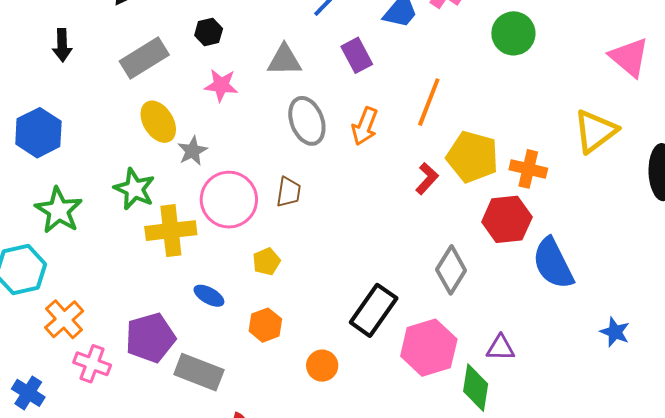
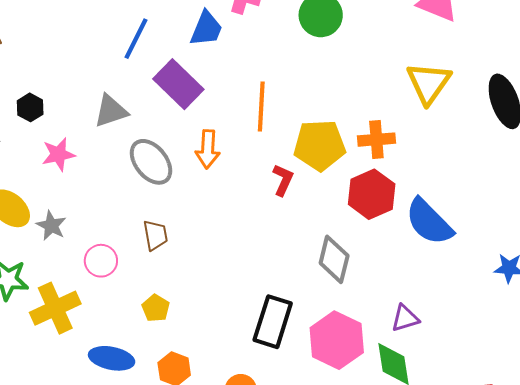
purple rectangle: (357, 55) -> (178, 84), size x1.4
pink circle: (229, 200) -> (101, 261), size x0.6
blue ellipse: (209, 296) -> (112, 358), size x1.4

